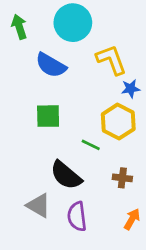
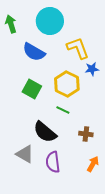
green square: (48, 116) -> (32, 89), turned 30
yellow hexagon: (118, 122) -> (67, 84), moved

